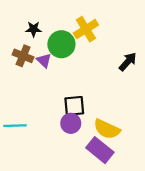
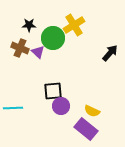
black square: (74, 106) -> (53, 91), moved
yellow semicircle: (107, 129) -> (92, 111), size x0.7

